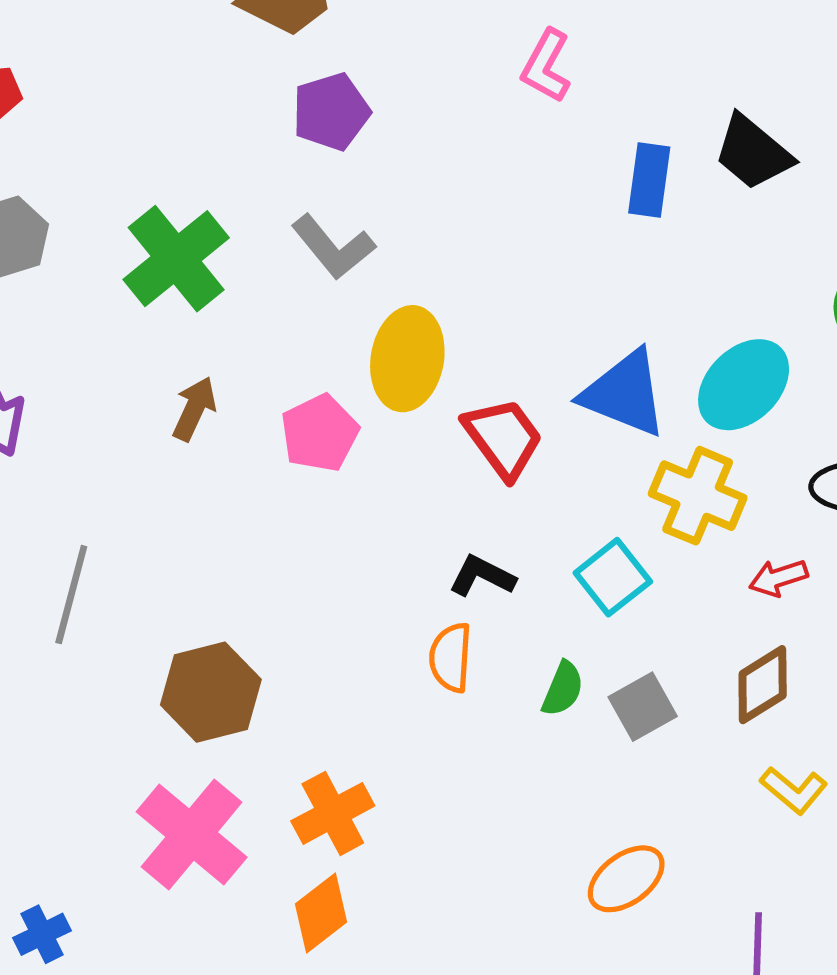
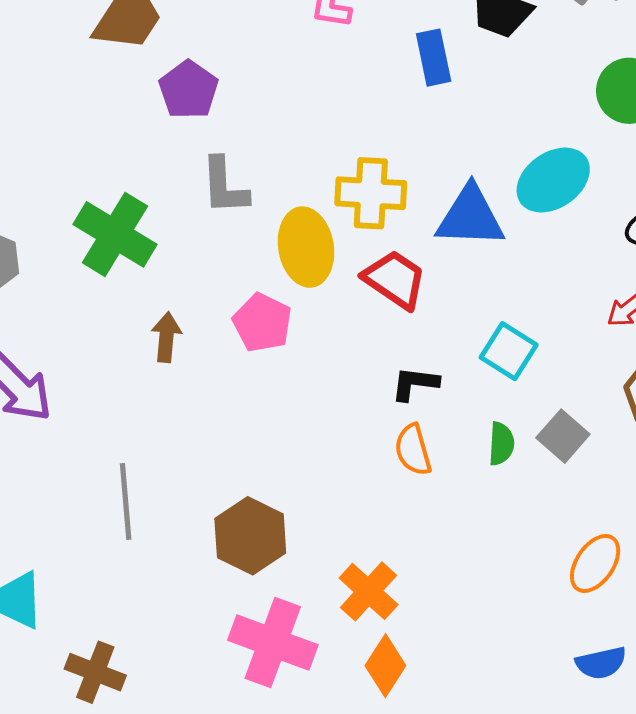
gray L-shape: (333, 247) -> (224, 186), turned 56
cyan ellipse: (744, 385) -> (553, 180), turned 30
yellow cross: (698, 496) -> (371, 193), moved

